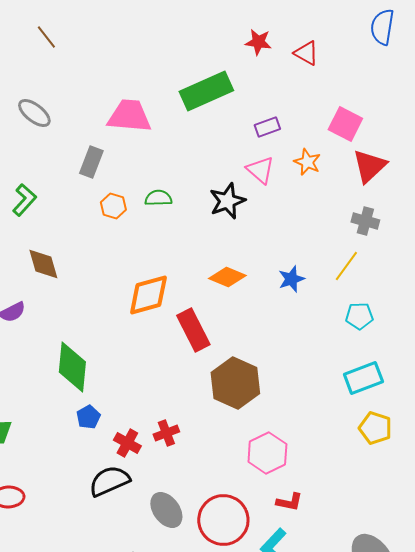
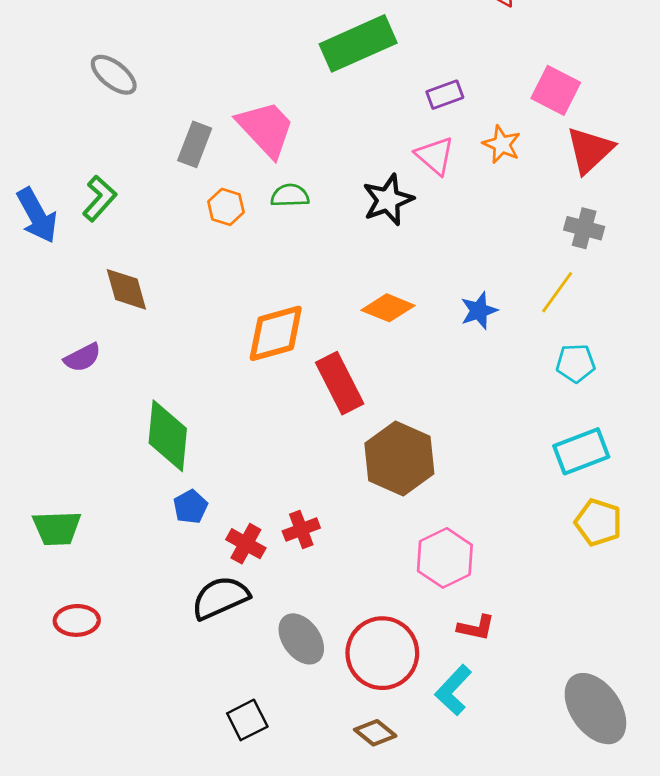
pink trapezoid: (129, 116) -> (266, 129), moved, turned 42

